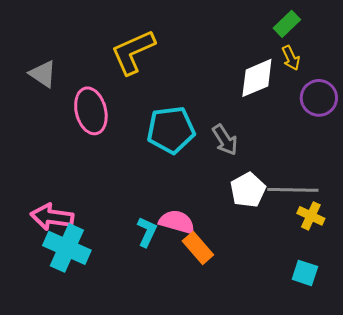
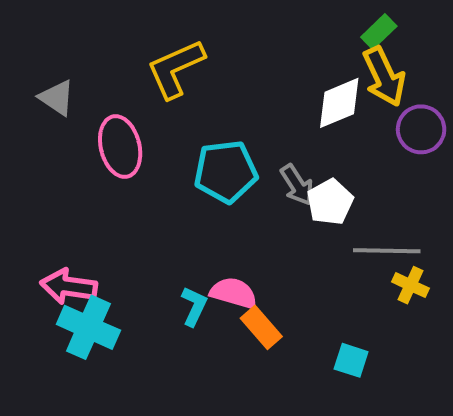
yellow arrow: (291, 58) -> (384, 77), size x1.8
white pentagon: (248, 190) -> (330, 202), moved
cyan square: (305, 273) -> (351, 360), moved

